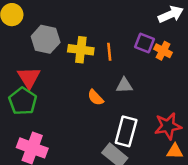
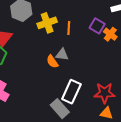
yellow cross: (81, 50) -> (47, 23), turned -36
gray triangle: (124, 85) -> (62, 54), moved

